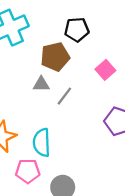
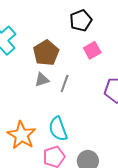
black pentagon: (77, 30) -> (81, 21), moved
pink square: (105, 70) -> (92, 50), turned 30

